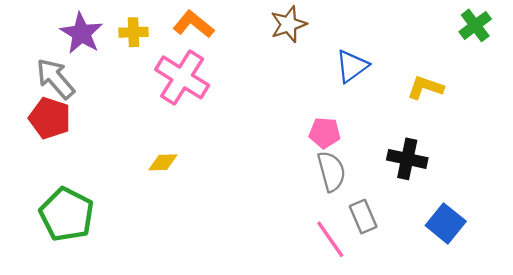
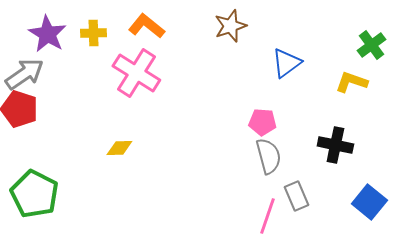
green cross: (475, 25) -> (371, 45), moved
gray arrow: (55, 79) -> (24, 74), turned 96
pink line: (330, 239) -> (267, 216), turned 54

